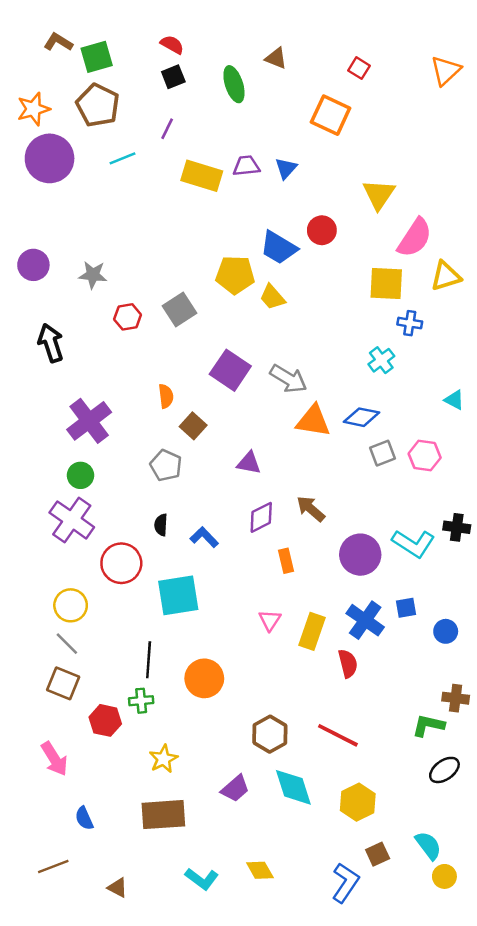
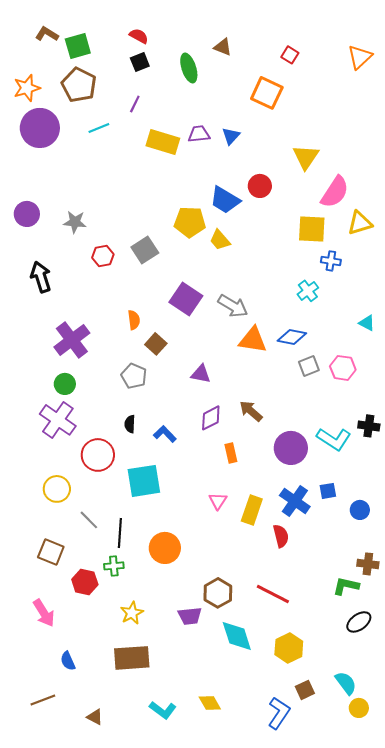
gray line: (67, 644) -> (89, 520), moved
purple trapezoid: (235, 789) -> (190, 616), moved, turned 35

